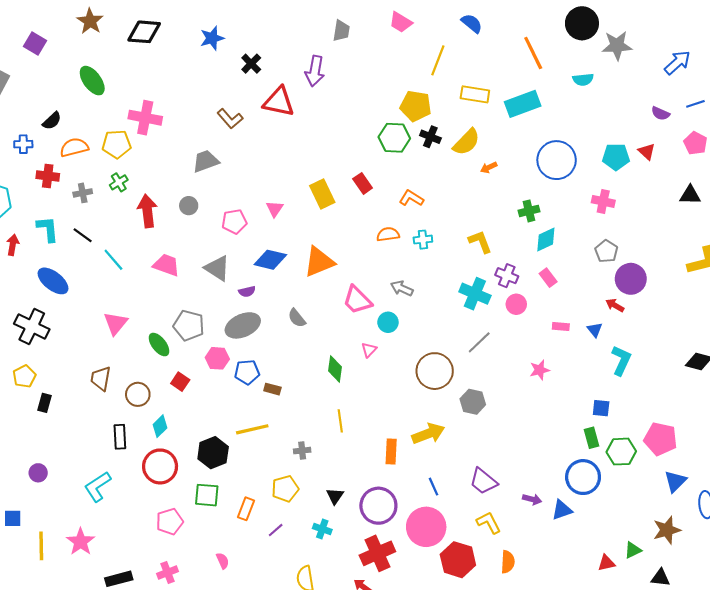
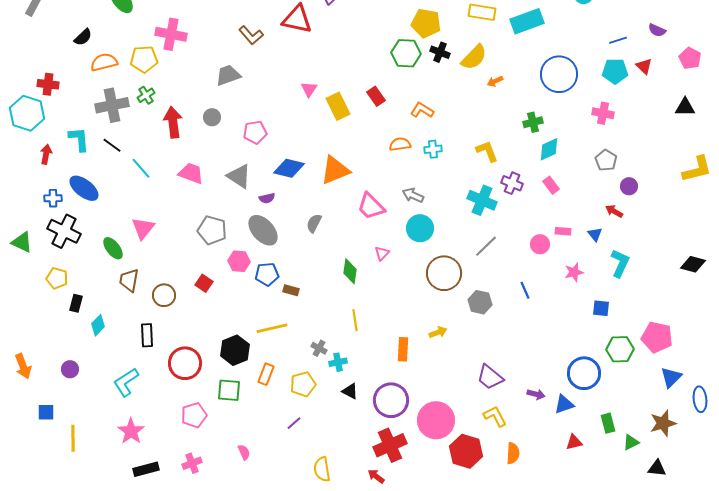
blue line: (695, 104) -> (618, 40), moved
blue cross: (23, 144) -> (53, 198), moved
red cross: (48, 176) -> (48, 84), moved
gray cross: (83, 193) -> (112, 105), size x1.8
pink triangle: (275, 209) -> (309, 89), moved
purple circle: (631, 279) -> (629, 186), size x0.6
pink circle: (516, 304) -> (540, 244), moved
gray semicircle: (297, 318) -> (314, 223), turned 66
cyan circle: (388, 322) -> (420, 228), moved, size x1.4
gray ellipse: (243, 325) -> (263, 230), turned 72
green ellipse: (159, 345) -> (113, 248), moved
pink star: (540, 370) -> (574, 272), moved
yellow pentagon: (24, 376) -> (57, 278), turned -30
cyan diamond: (160, 426) -> (98, 325), moved
yellow arrow: (428, 434) -> (438, 332), size x0.6
green rectangle: (592, 438) -> (608, 423), moved
gray cross: (302, 451) -> (319, 348), turned 35
blue line: (434, 487) -> (525, 290), moved
black triangle: (335, 496) -> (350, 391), turned -36
orange rectangle: (246, 509) -> (266, 374), moved
cyan cross: (322, 529) -> (338, 362), moved, turned -30
pink star: (81, 542) -> (131, 431), moved
red triangle: (606, 563) -> (574, 442), moved

